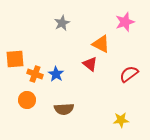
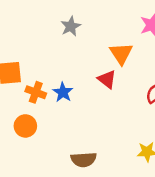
orange triangle: (101, 44) -> (121, 53), turned 30
brown semicircle: (64, 109) -> (84, 160), moved

